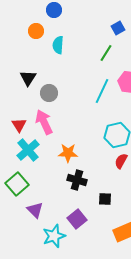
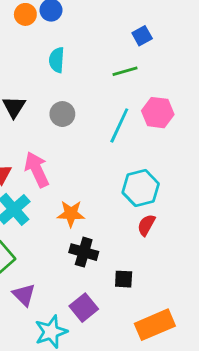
orange circle: (36, 31) -> (25, 14), moved
green line: (106, 53) -> (125, 71), turned 42
gray circle: (49, 93) -> (62, 114), moved

